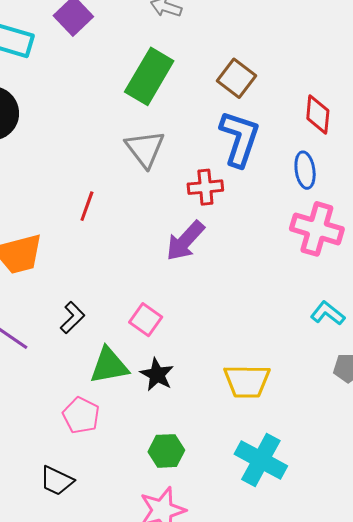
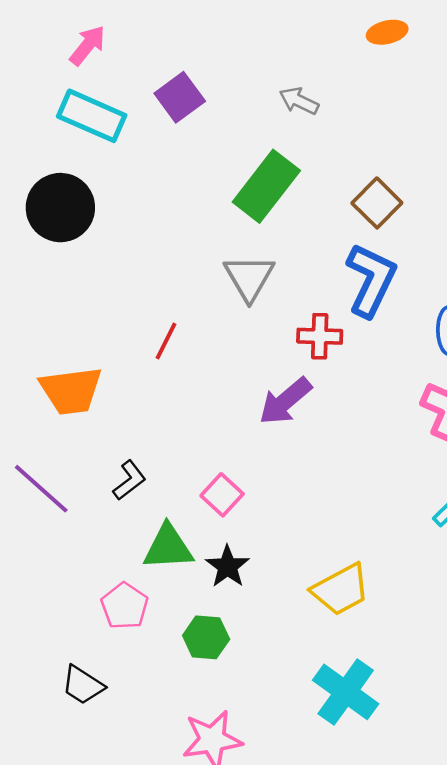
yellow trapezoid: (247, 381) -> (341, 590), turned -36
green hexagon: (166, 451) -> (206, 637), moved

